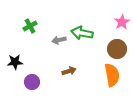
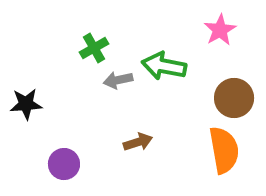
pink star: (122, 22) -> (220, 30), moved
green cross: (30, 26) -> (94, 48), moved
black star: (15, 62) -> (26, 104), moved

